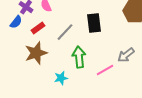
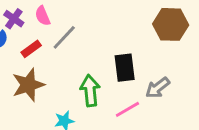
black rectangle: (94, 23) -> (125, 68), moved
gray line: (65, 32) -> (64, 37), moved

